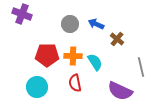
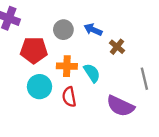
red pentagon: (47, 55) -> (34, 50), moved
cyan circle: (37, 87) -> (39, 87), moved

